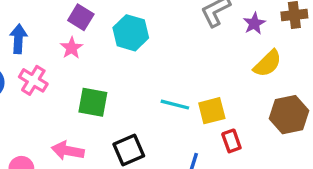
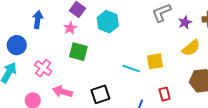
pink cross: (33, 80) -> (43, 68), moved
green square: (93, 102) -> (78, 52), moved
yellow square: (212, 111) -> (155, 61), moved

